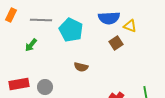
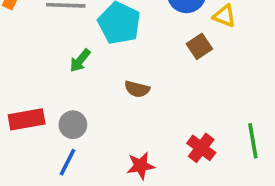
green arrow: (31, 45) -> (80, 61), moved

